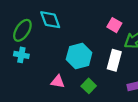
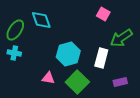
pink square: (114, 25) -> (103, 14), moved
green square: (89, 86) -> (77, 82), size x1.6

